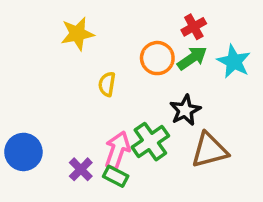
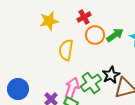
red cross: (194, 27) -> (84, 17), moved
yellow semicircle: (107, 84) -> (66, 50), size x1.5
black star: (185, 110) -> (111, 75), moved

